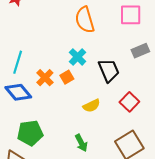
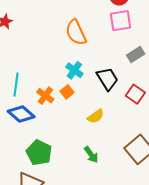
red square: (129, 102) -> (135, 94), moved
green pentagon: (30, 133) -> (39, 153), turned -30

